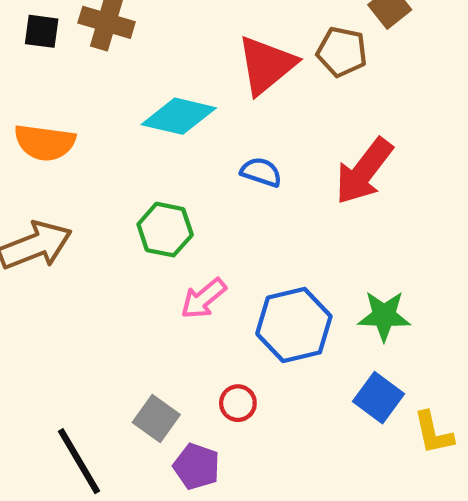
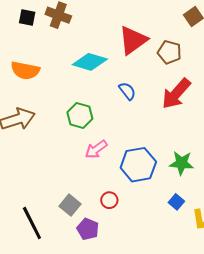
brown pentagon: (342, 52) -> (169, 52), moved
blue semicircle: (261, 172) -> (127, 91), turned 30
blue square: (378, 398) -> (176, 202), size x0.7

